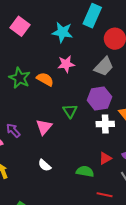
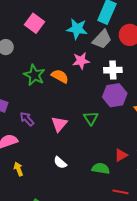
gray trapezoid: (104, 67) -> (102, 39), moved
green triangle: (70, 111) -> (91, 118), moved
white cross: (105, 124) -> (113, 70), moved
purple arrow: (13, 130) -> (27, 119), moved

